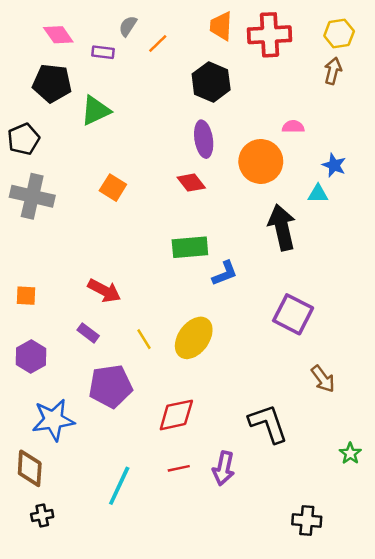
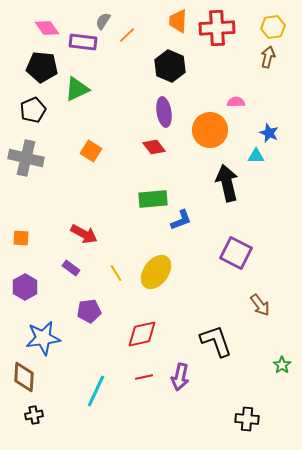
purple rectangle: (103, 52) -> (83, 42), size x1.5
black pentagon: (24, 139) -> (33, 110), moved
purple pentagon: (110, 386) -> (89, 311), size x0.7

